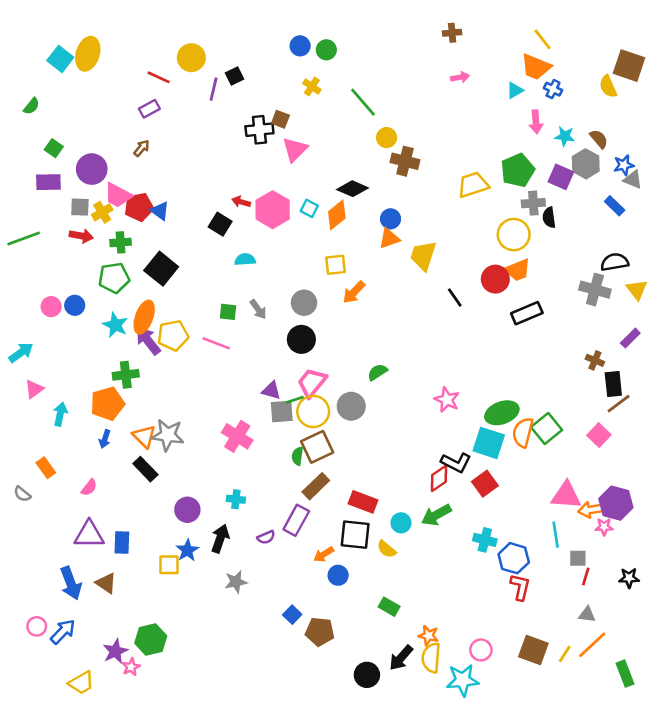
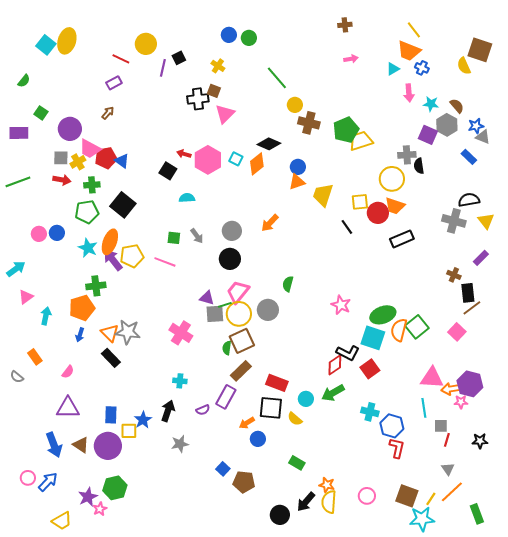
yellow cross: (312, 86) -> (218, 66), moved
green pentagon: (518, 170) -> (346, 130), moved
purple rectangle: (48, 182) -> (19, 133), moved
yellow square: (335, 265) -> (360, 202), moved
orange trapezoid: (518, 270) -> (395, 206), turned 40
green semicircle: (377, 372) -> (288, 284), turned -42
purple circle: (187, 510) -> (108, 446), moved, size x1.4
blue rectangle: (122, 543) -> (111, 415), moved
gray triangle: (587, 615) -> (448, 469), turned 48
cyan star: (463, 680) -> (422, 519), moved

